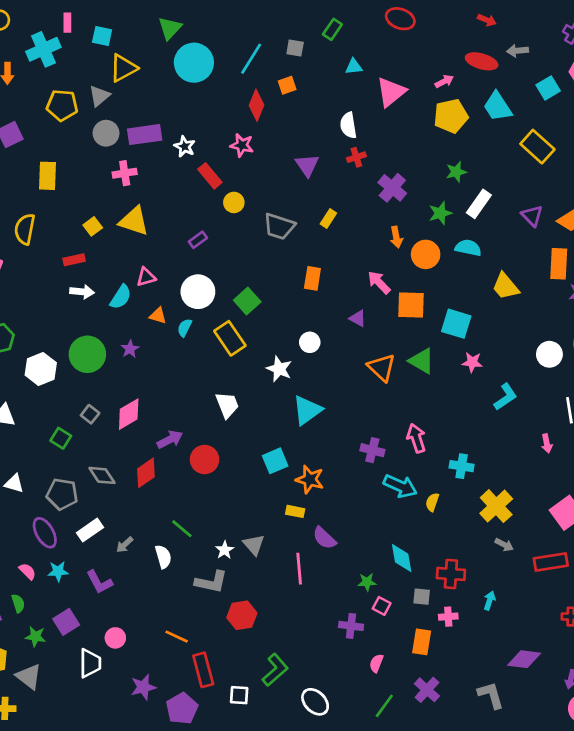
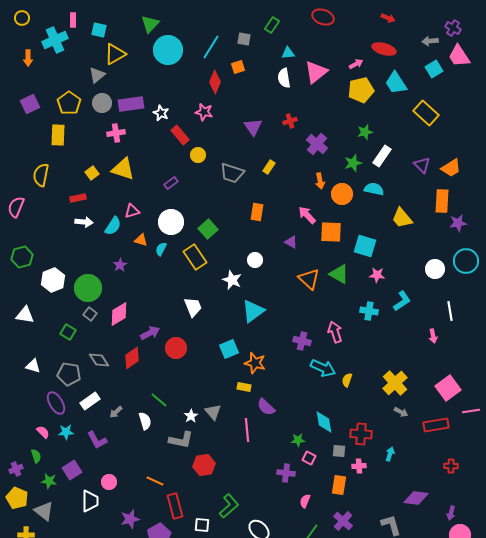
gray arrow: (517, 51) -> (430, 41), moved
yellow pentagon: (62, 105) -> (69, 103), moved, turned 30
white semicircle: (348, 125) -> (284, 78), moved
green circle: (87, 354) -> (88, 288), moved
cyan cross: (462, 466) -> (369, 311), moved

